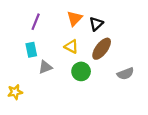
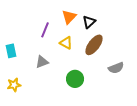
purple line: (36, 22) -> (45, 30), moved
cyan rectangle: (31, 50) -> (11, 51), moved
green circle: (81, 71) -> (75, 79), moved

